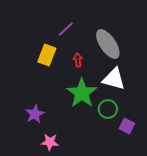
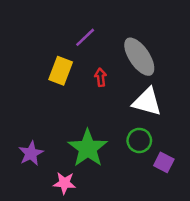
green star: (82, 93) -> (88, 148), moved
purple star: (35, 114) -> (31, 153), moved

